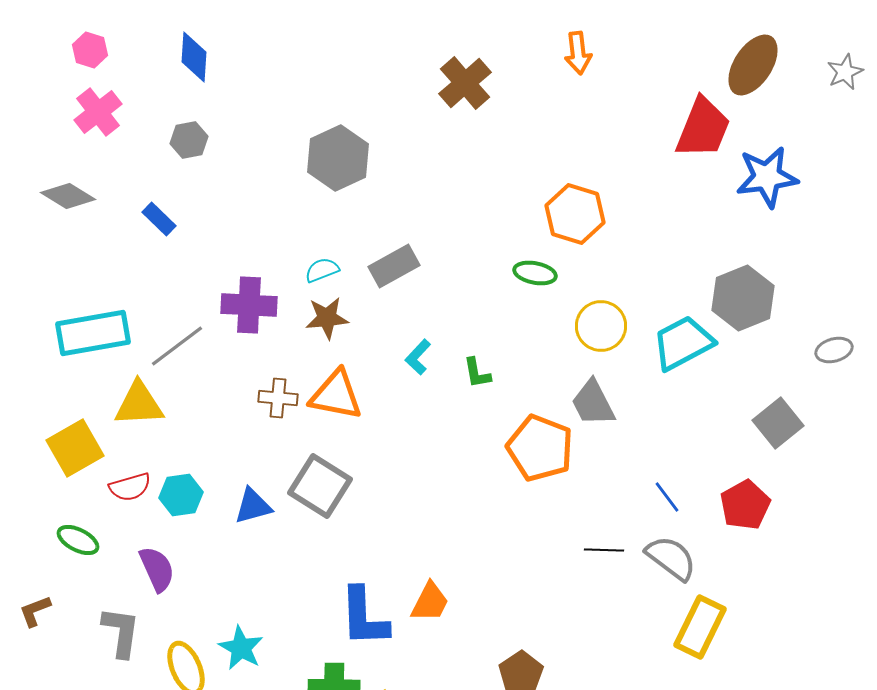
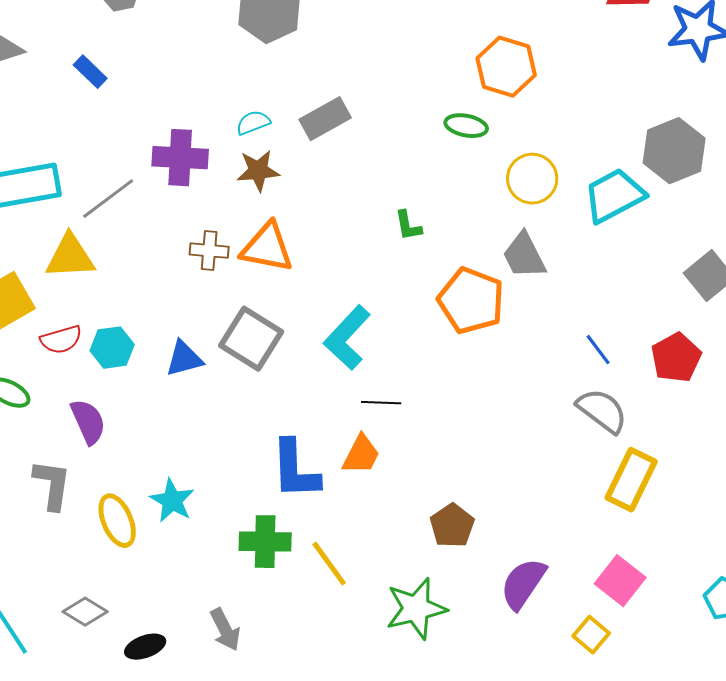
cyan L-shape: (418, 357) -> (347, 338), moved, size x1.8
black line: (604, 550) -> (381, 403), moved

